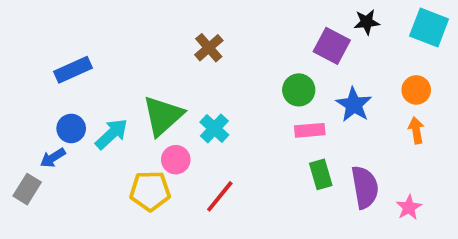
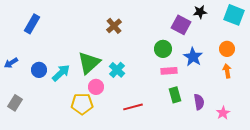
blue rectangle: (73, 70) -> (32, 24), moved, turned -36
blue arrow: (53, 158) -> (11, 63), moved
purple semicircle: (365, 187) -> (199, 102), size x0.7
red line: (220, 196) -> (133, 107), moved, turned 36

